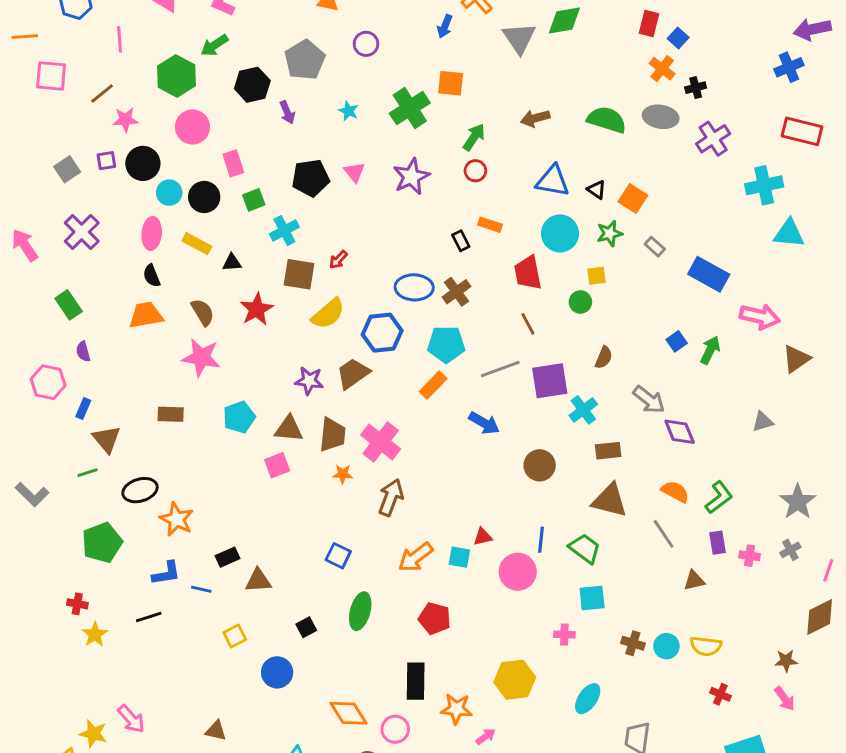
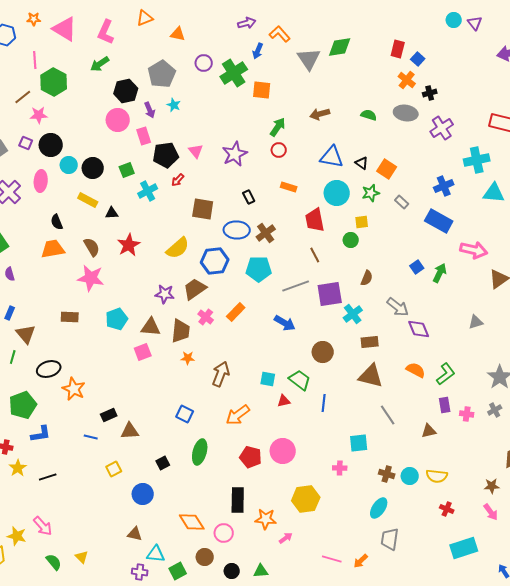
blue cross: (789, 67) -> (444, 186), moved
green hexagon: (176, 76) -> (54, 82), moved
green cross: (410, 108) -> (234, 73), moved
cyan star: (349, 111) -> (174, 105), moved
green semicircle: (607, 120) -> (369, 115), size x0.6
pink circle: (193, 127) -> (118, 120), moved
purple square: (106, 161) -> (26, 143), turned 32
pink rectangle: (233, 163) -> (144, 136), moved
pink ellipse: (152, 233) -> (41, 181), moved
black rectangle: (461, 241) -> (249, 197), moved
red arrow: (338, 260) -> (178, 180), moved
brown square: (299, 274) -> (203, 209), moved
orange rectangle: (433, 385) -> (236, 312), moved
pink cross: (381, 442) -> (206, 317), moved, size x0.6
green line: (88, 473) -> (13, 357), turned -56
gray line: (664, 534) -> (388, 415), moved
green trapezoid: (585, 548) -> (300, 380), moved
cyan square: (459, 557) -> (268, 379), moved
pink circle: (518, 572) -> (283, 451), moved
blue L-shape: (166, 573) -> (41, 434), moved
black line: (149, 617) -> (48, 477), moved
cyan ellipse: (588, 699) -> (379, 508), moved
brown triangle: (216, 731) -> (135, 534), moved

